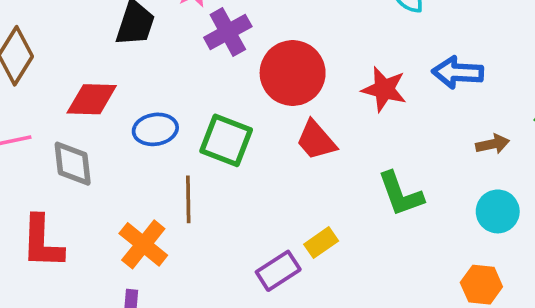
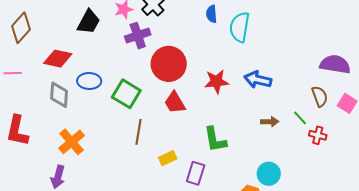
red star: (384, 89) -> (216, 82), turned -30
gray diamond: (73, 164) -> (59, 95), moved
brown line: (188, 199) -> (139, 132), moved
cyan circle: (498, 211) -> (269, 174), moved
purple rectangle: (278, 271) -> (196, 173), moved, turned -50

